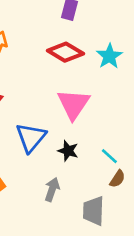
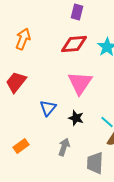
red diamond: (65, 52) -> (74, 44), turned -36
blue triangle: (31, 137) -> (48, 108), size x0.7

